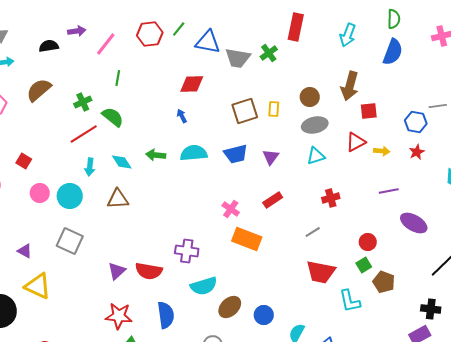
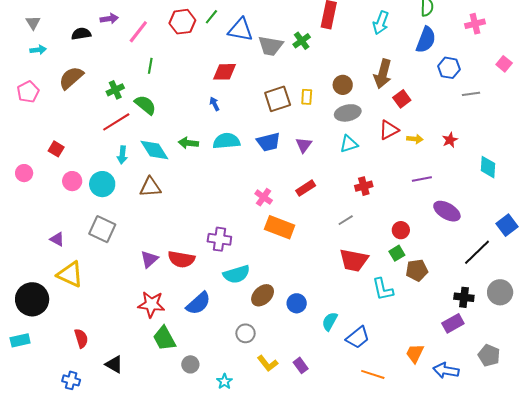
red square: (369, 111) -> (402, 99), turned -30
blue hexagon: (416, 122) -> (449, 68), moved
cyan diamond: (122, 162) -> (154, 150), size x1.4
brown pentagon: (384, 282) -> (417, 270), turned -30
blue semicircle: (166, 315) -> (198, 303), turned 56

